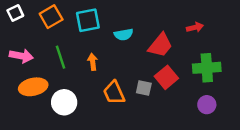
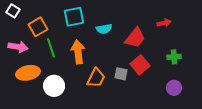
white square: (15, 13) -> (13, 11), turned -32
orange square: (51, 17) -> (38, 27), moved
orange arrow: (93, 62) -> (78, 52), size x1.6
green cross: (207, 68) -> (174, 57), size x0.6
orange trapezoid: (114, 93) -> (96, 78), turned -130

